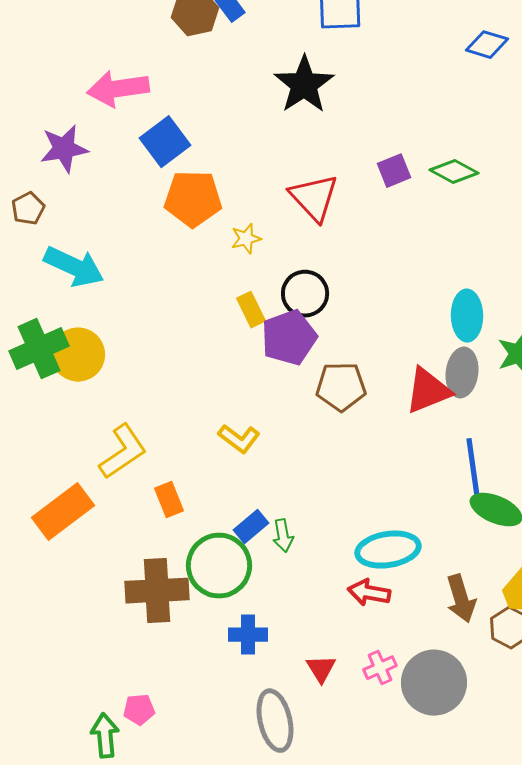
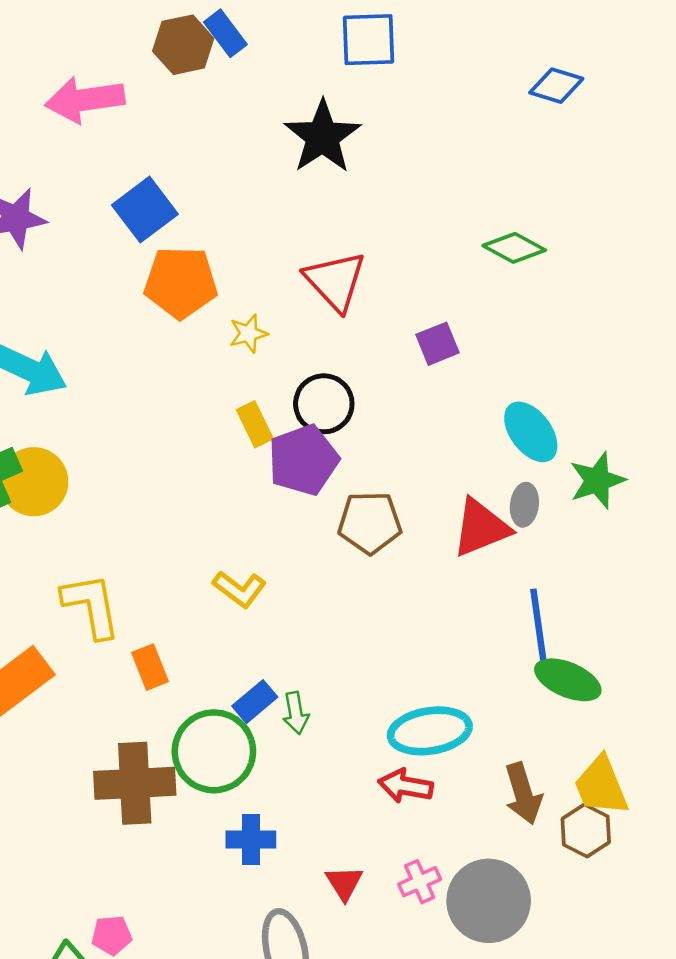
pink arrow: (118, 89) -> (85, 100), moved
purple square: (394, 171) -> (438, 344), moved
cyan ellipse: (467, 316) -> (531, 432), turned -36
gray ellipse: (462, 373) -> (524, 505), size x0.7
yellow L-shape: (123, 452) -> (91, 606), turned -66

